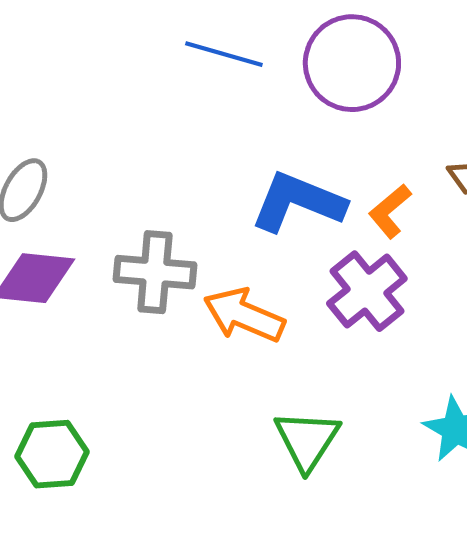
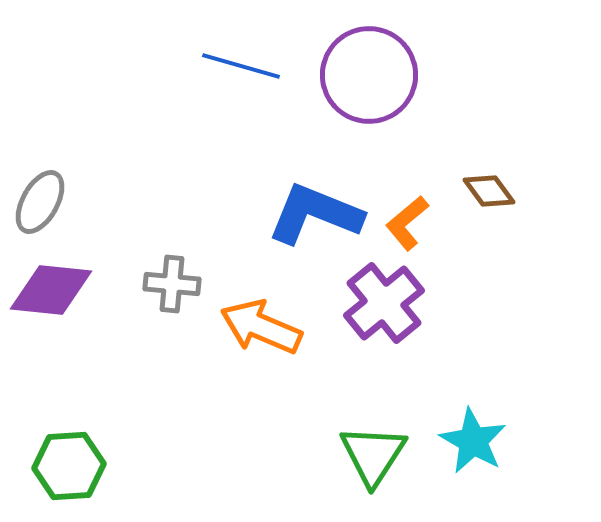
gray cross: (155, 272) -> (172, 284), size x0.7
green triangle: (307, 440) -> (373, 455), moved

